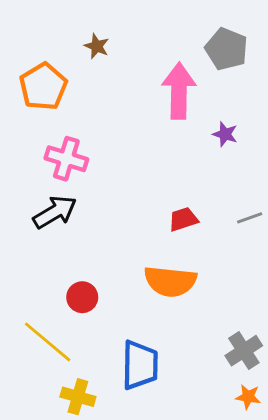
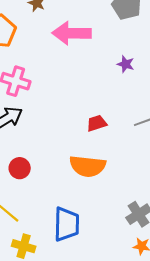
pink arrow: (179, 91) -> (72, 33), moved, turned -90
red circle: (82, 297) -> (20, 168), moved

